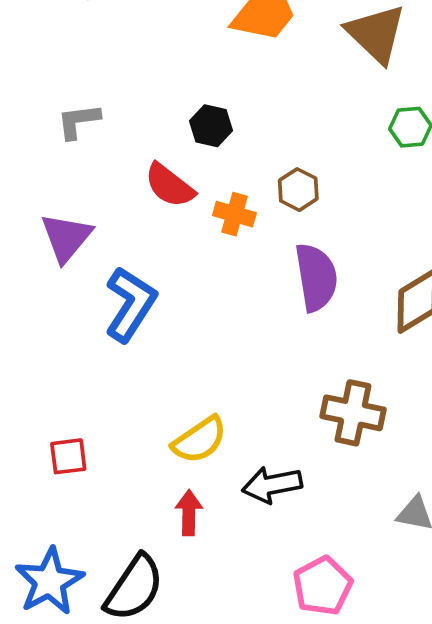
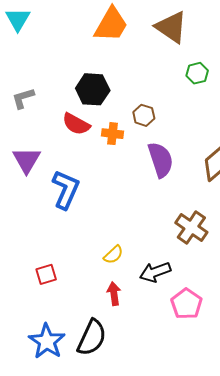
black hexagon: (211, 126) -> (93, 89), size x1.5
brown cross: (353, 413) -> (191, 228), turned 32
yellow semicircle: (200, 440) -> (113, 255), size x0.7
pink pentagon: (323, 586) -> (186, 304), moved

